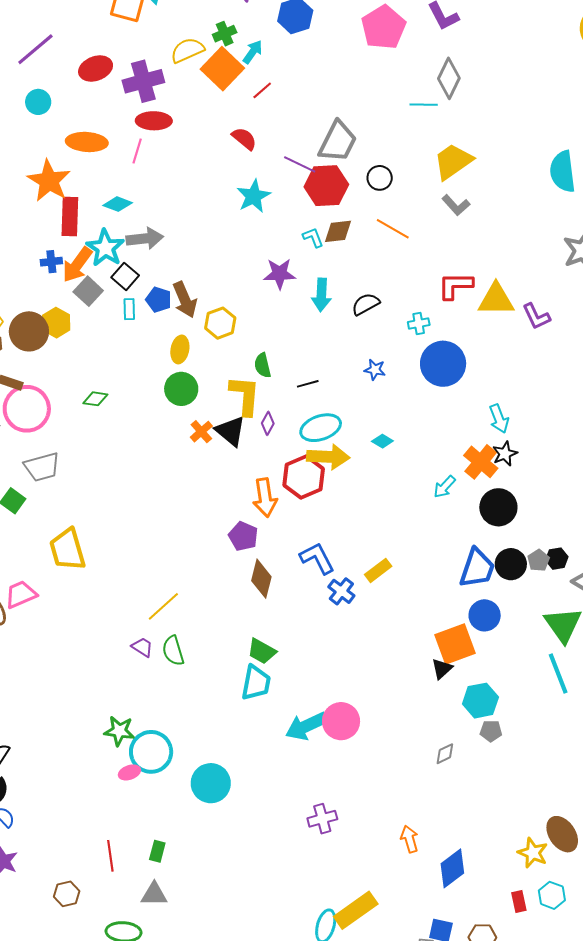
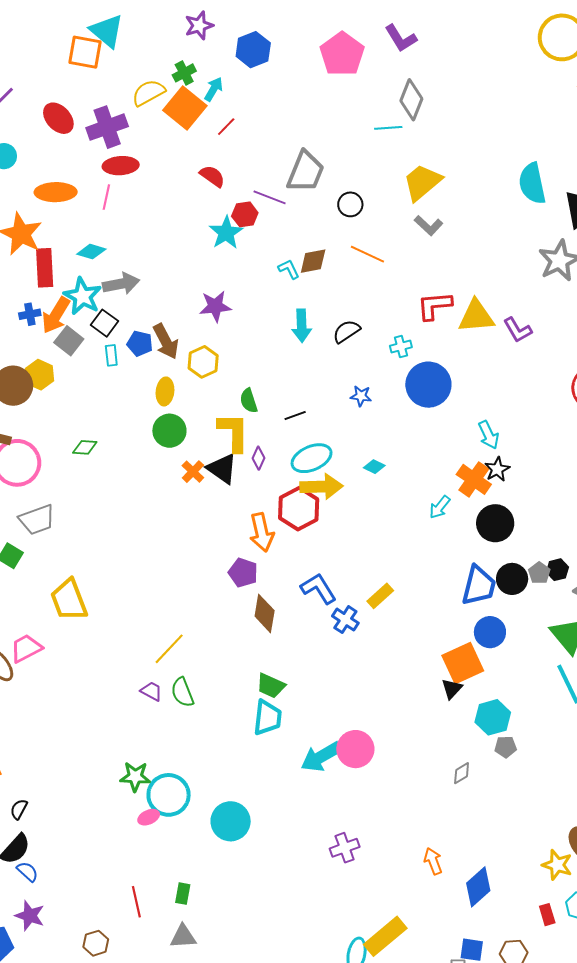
red ellipse: (96, 69) -> (58, 118), turned 72
red hexagon: (326, 186) -> (245, 214), moved, size x0.6
purple star: (280, 274) -> (215, 306), moved

